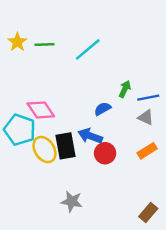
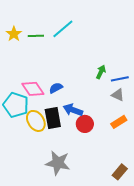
cyan line: (88, 49) -> (63, 29), moved
blue semicircle: (103, 109) -> (56, 88), moved
gray star: (72, 201) -> (58, 163), size x1.4

